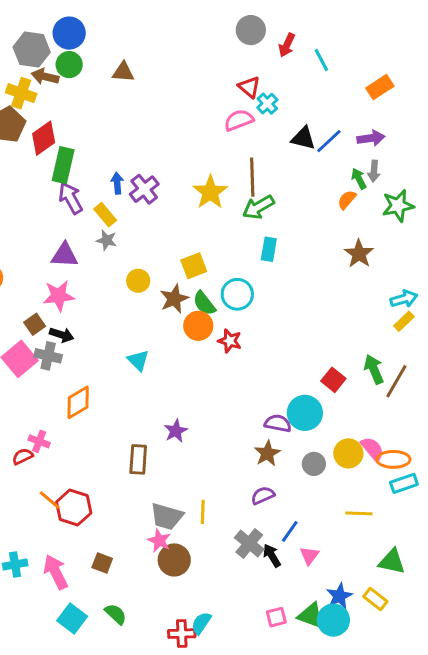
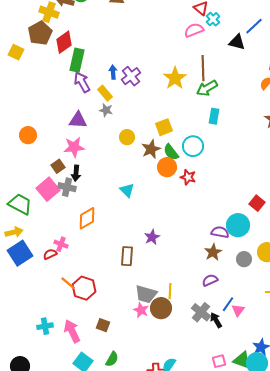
blue line: (329, 141) -> (254, 26), moved
black arrow: (62, 335) -> (76, 173), turned 77
pink triangle: (309, 555) -> (238, 310), moved
brown circle: (174, 560) -> (161, 308), moved
green semicircle: (116, 614) -> (112, 359), turned 77

